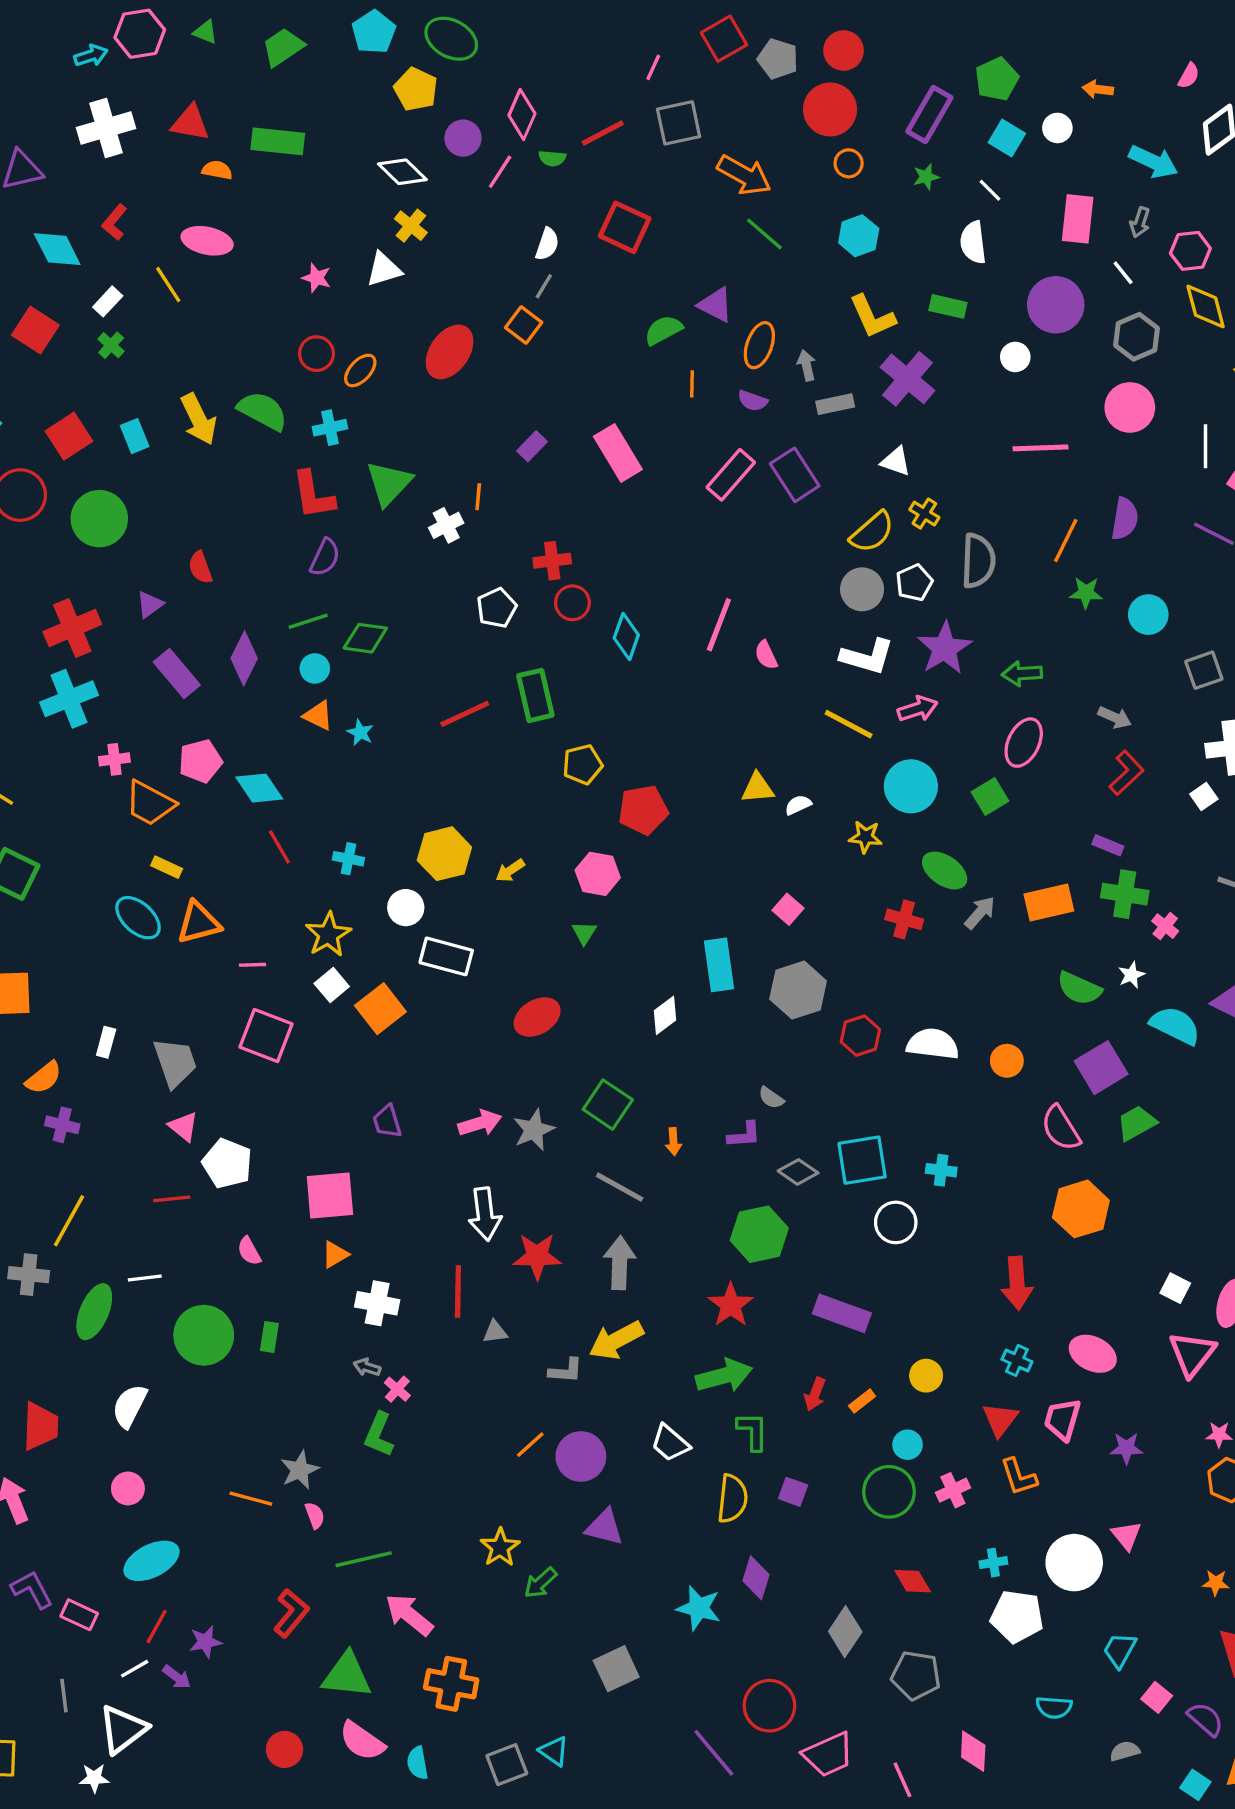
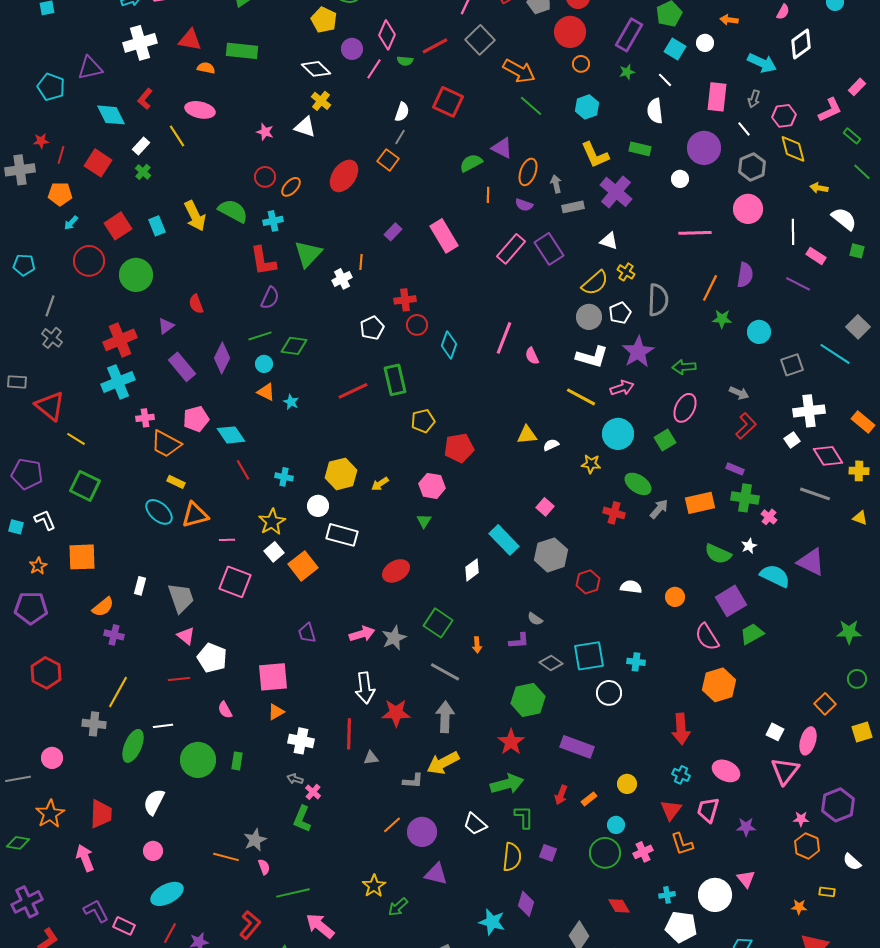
gray square: (679, 123) -> (480, 40), turned -32
white triangle: (384, 269) -> (305, 127), turned 35
cyan rectangle: (719, 965) -> (504, 540), turned -36
white semicircle: (933, 1044) -> (631, 587), size x0.7

